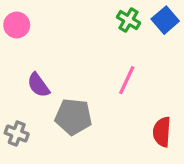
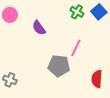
purple semicircle: (38, 85) -> (39, 28), moved
gray pentagon: (73, 117) -> (59, 66), moved

